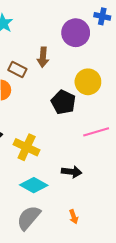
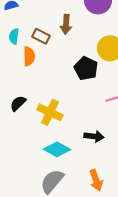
orange arrow: (74, 217) -> (96, 180), size x1.5

